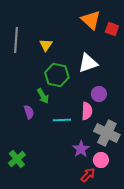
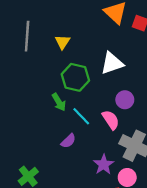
pink semicircle: (87, 111) -> (111, 120), turned -36
purple semicircle: (29, 112) -> (68, 141), moved, turned 64
cyan line: (62, 120) -> (81, 116), moved, turned 48

